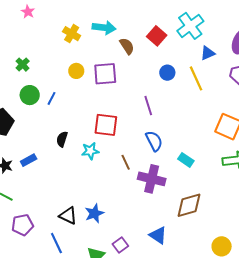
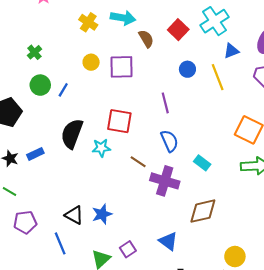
black semicircle: (62, 139) -> (72, 134), size x1.8
brown line: (126, 162) -> (138, 162), turned -35

